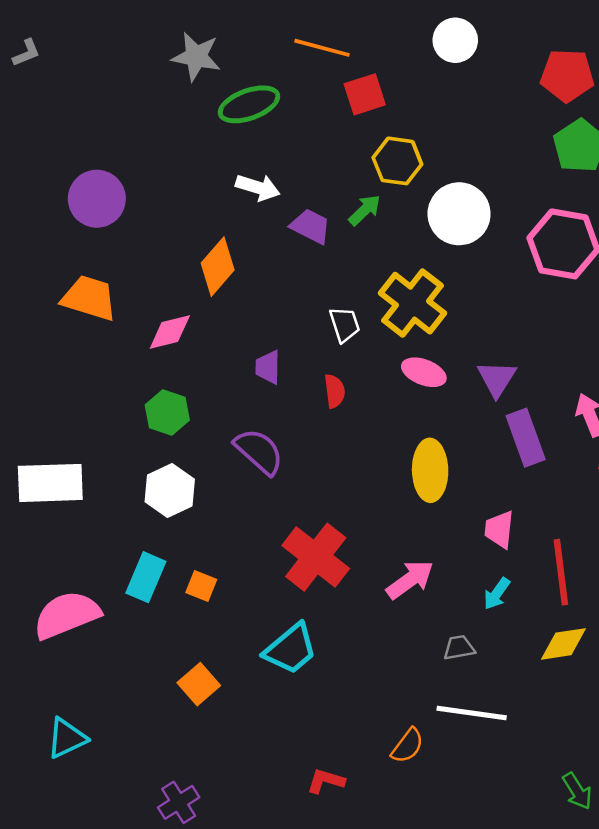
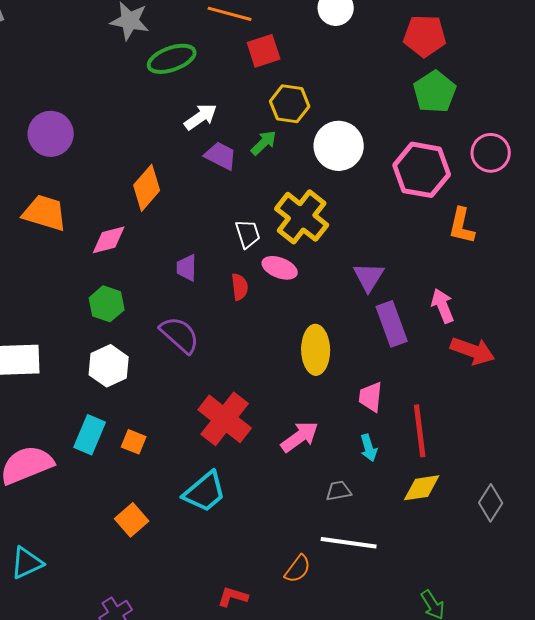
white arrow: (258, 187) -> (201, 117), moved, turned -52
pink ellipse: (424, 372) -> (280, 268), moved
cyan arrow: (497, 594) -> (369, 448), turned -52

